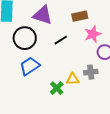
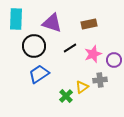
pink star: (93, 34) -> (93, 54), moved
yellow triangle: (73, 79) -> (82, 87), turned -32

